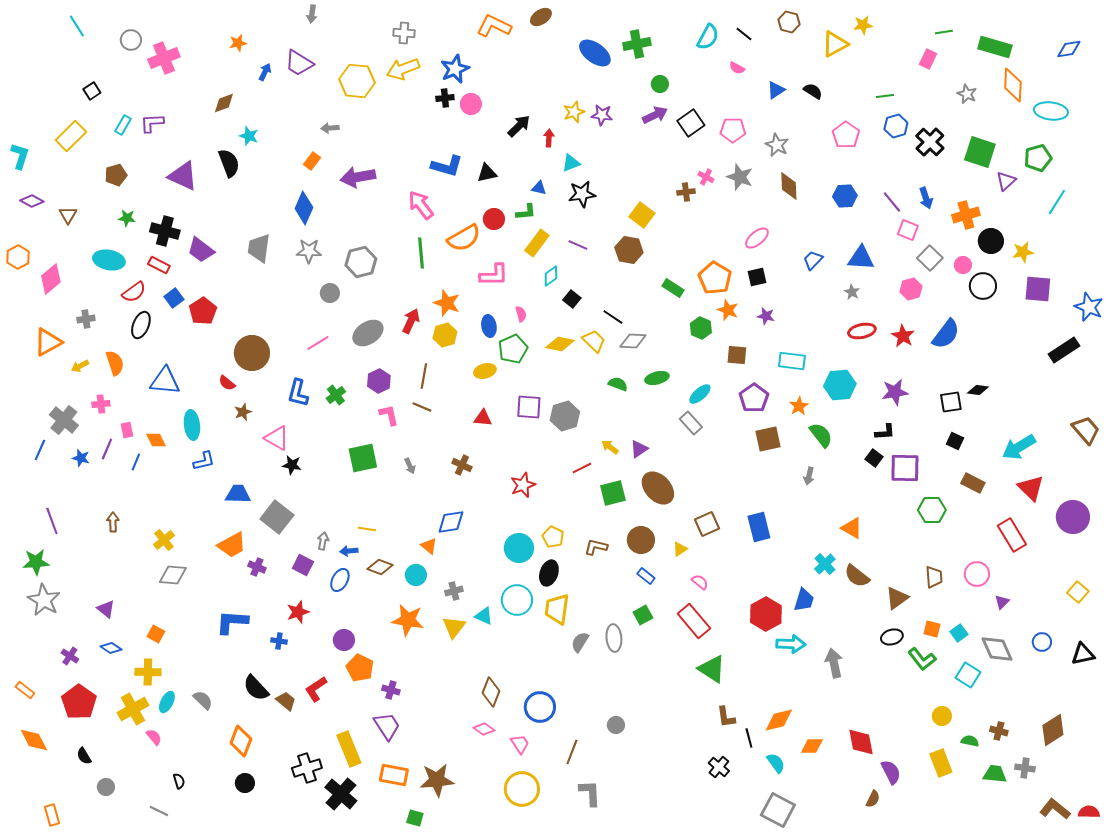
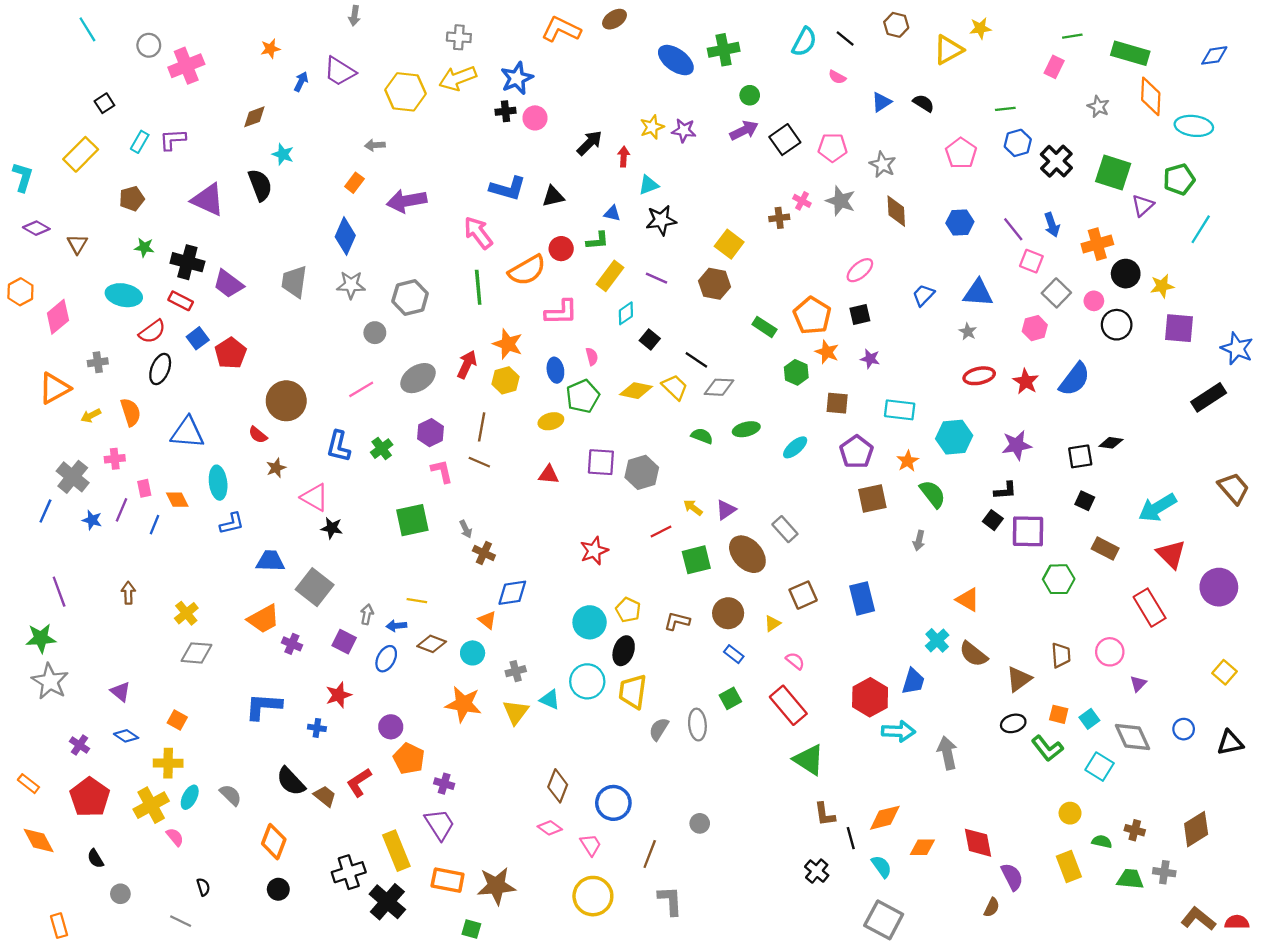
gray rectangle: (691, 423) -> (785, 529), moved
brown cross: (462, 465) -> (484, 553), moved

